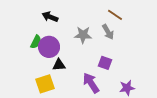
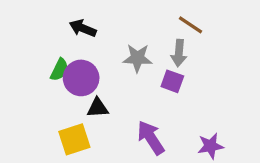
gray arrow: (108, 32) -> (179, 53), turned 35
purple square: (105, 63) -> (172, 81), moved

